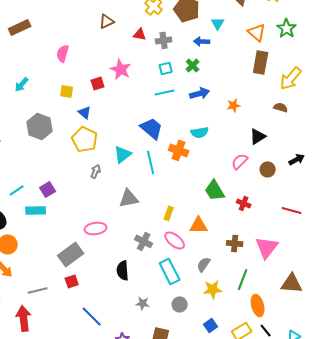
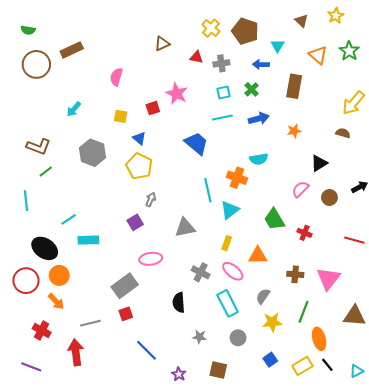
brown rectangle: (261, 62) -> (294, 86), moved
blue trapezoid: (152, 128) -> (196, 143), moved
cyan triangle: (123, 154) -> (230, 210), moved
purple square: (48, 189) -> (135, 222), moved

